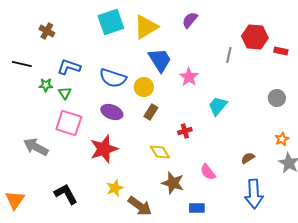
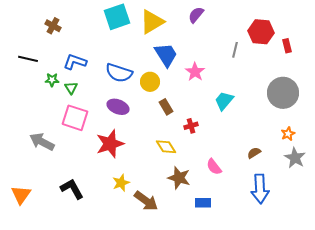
red rectangle: (281, 51) -> (287, 46), turned 64
gray circle: (277, 98) -> (283, 93), size x1.8
brown rectangle: (151, 112) -> (166, 107), moved, turned -63

